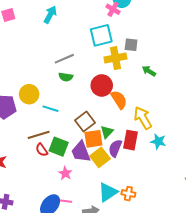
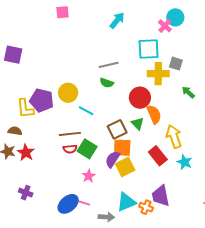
cyan arrow: (50, 15) -> (117, 20), moved
green triangle: (107, 132) -> (138, 124), moved, turned -40
red rectangle: (130, 140) -> (158, 156), turned -60
purple semicircle: (115, 148) -> (113, 159), moved
red semicircle: (42, 150) -> (70, 149), turned -72
purple trapezoid: (81, 152) -> (161, 196), moved

